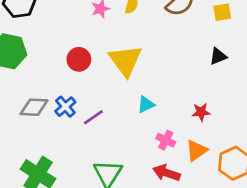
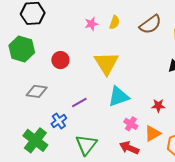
red circle: (79, 59) -> (60, 60), moved
cyan triangle: (146, 104) -> (119, 97), size x1.6
blue cross: (65, 107) -> (59, 121), moved

